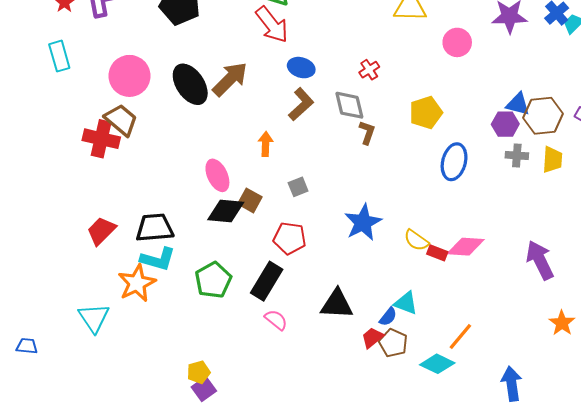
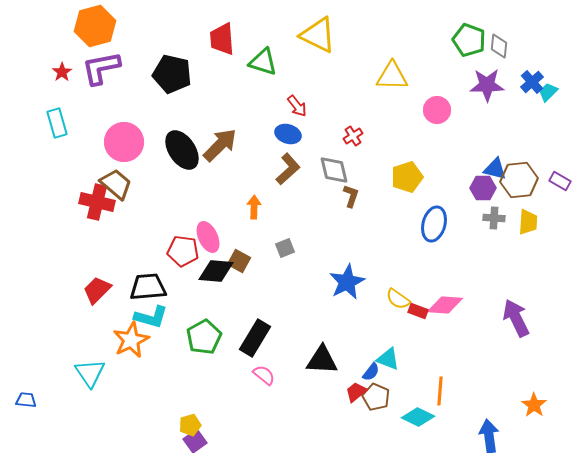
red arrow: (272, 25) -> (297, 106), moved, size x0.6
red pentagon: (290, 238) -> (183, 251), moved
orange star: (562, 323) -> (534, 405), moved
orange line: (460, 337) -> (440, 391), turned -36

